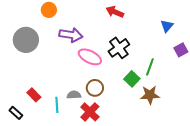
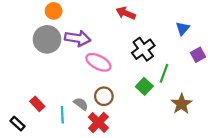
gray circle: (26, 40) -> (47, 39), moved
black cross: (119, 48) -> (143, 49), moved
gray semicircle: (74, 95) -> (81, 104), turned 40
brown star: (150, 95) -> (182, 104), moved, turned -30

